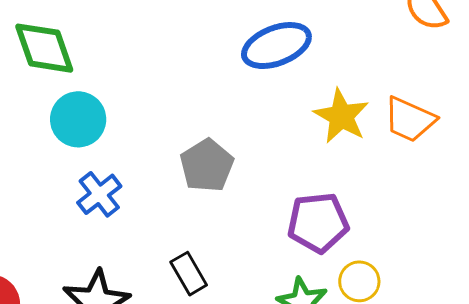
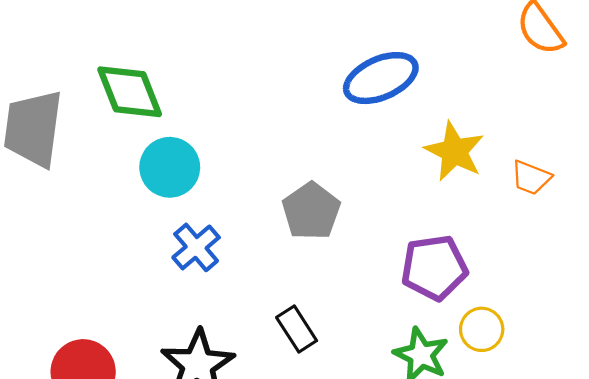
orange trapezoid: (410, 119) -> (531, 178), moved, size x0.7

